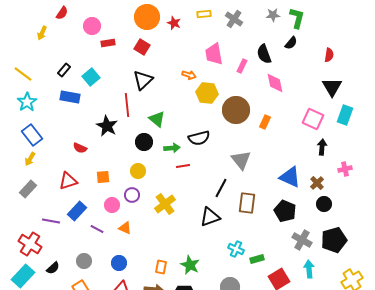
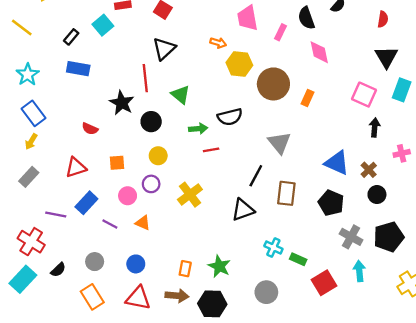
yellow line: (23, 74) -> (22, 28), moved
cyan square: (91, 77) -> (103, 25), moved
black circle: (144, 142) -> (151, 122), moved
green rectangle: (257, 259) -> (298, 259), turned 40

